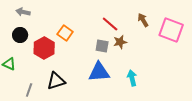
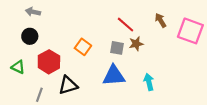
orange square: (65, 33) -> (83, 47), moved
red hexagon: (44, 48) -> (49, 62), moved

